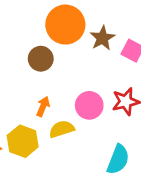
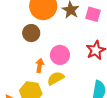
pink circle: (89, 105) -> (60, 55), moved

